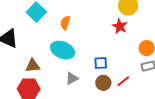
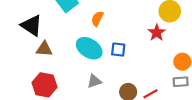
blue square: (101, 63) -> (118, 50), moved
brown triangle: (33, 66) -> (44, 49), moved

